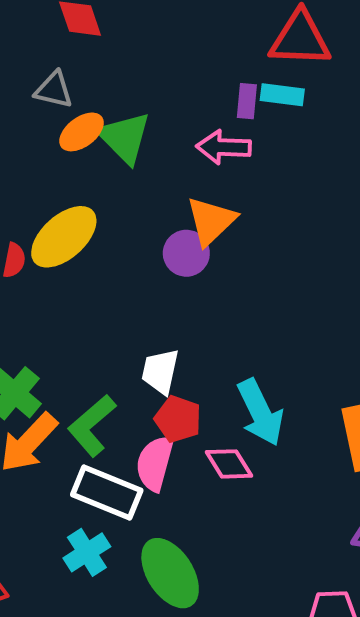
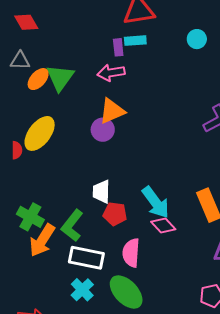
green triangle: (124, 138) -> (60, 78), turned 32
orange triangle: (211, 221) -> (112, 111), turned 32
pink semicircle: (155, 463) -> (131, 253), moved
pink diamond: (229, 464) -> (163, 225), moved

